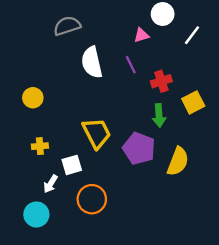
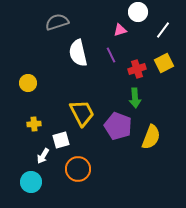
yellow square: (193, 102) -> (164, 63), moved

